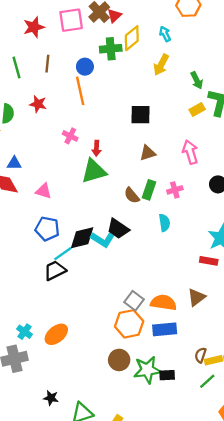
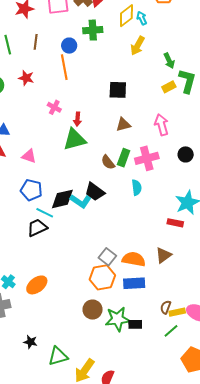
yellow diamond: (132, 38) -> (126, 16), moved
pink cross: (175, 190) -> (147, 158), size x1.6
cyan line: (63, 254) -> (45, 213), turned 60

